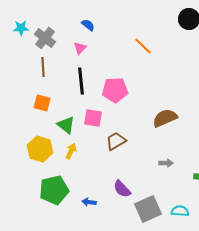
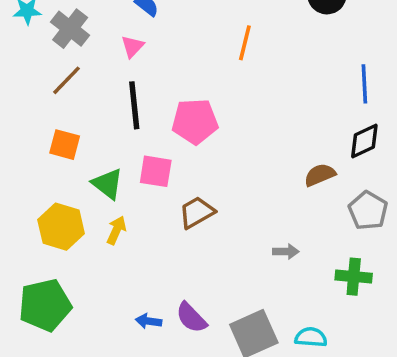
orange line: (143, 46) -> (245, 43), turned 60
brown line: (43, 67) -> (66, 80), turned 48
brown semicircle: (165, 118) -> (320, 175), moved, size x0.7
purple semicircle: (122, 189) -> (191, 318), moved
green pentagon: (54, 190) -> (45, 305), moved

